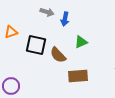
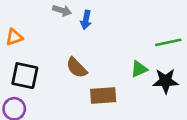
green triangle: (81, 42) -> (139, 69), moved
black square: (36, 45) -> (25, 76), moved

